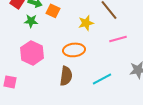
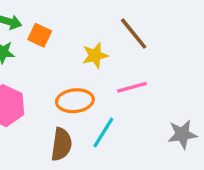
pink line: (118, 39) -> (132, 87), moved
cyan line: (102, 79) -> (103, 133), moved, turned -30

